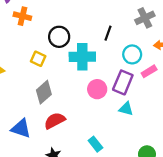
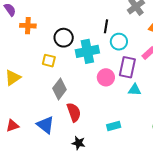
cyan circle: (132, 54) -> (119, 42), moved
red semicircle: (55, 121) -> (74, 112), turned 108
blue triangle: (21, 129) -> (45, 125), turned 30
cyan rectangle: (95, 144) -> (114, 126), turned -56

